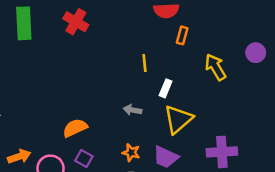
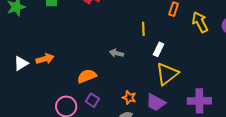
yellow arrow: (215, 67) -> (200, 22), moved
gray arrow: (132, 110) -> (116, 53), moved
orange arrow: (19, 156) -> (45, 59), moved

